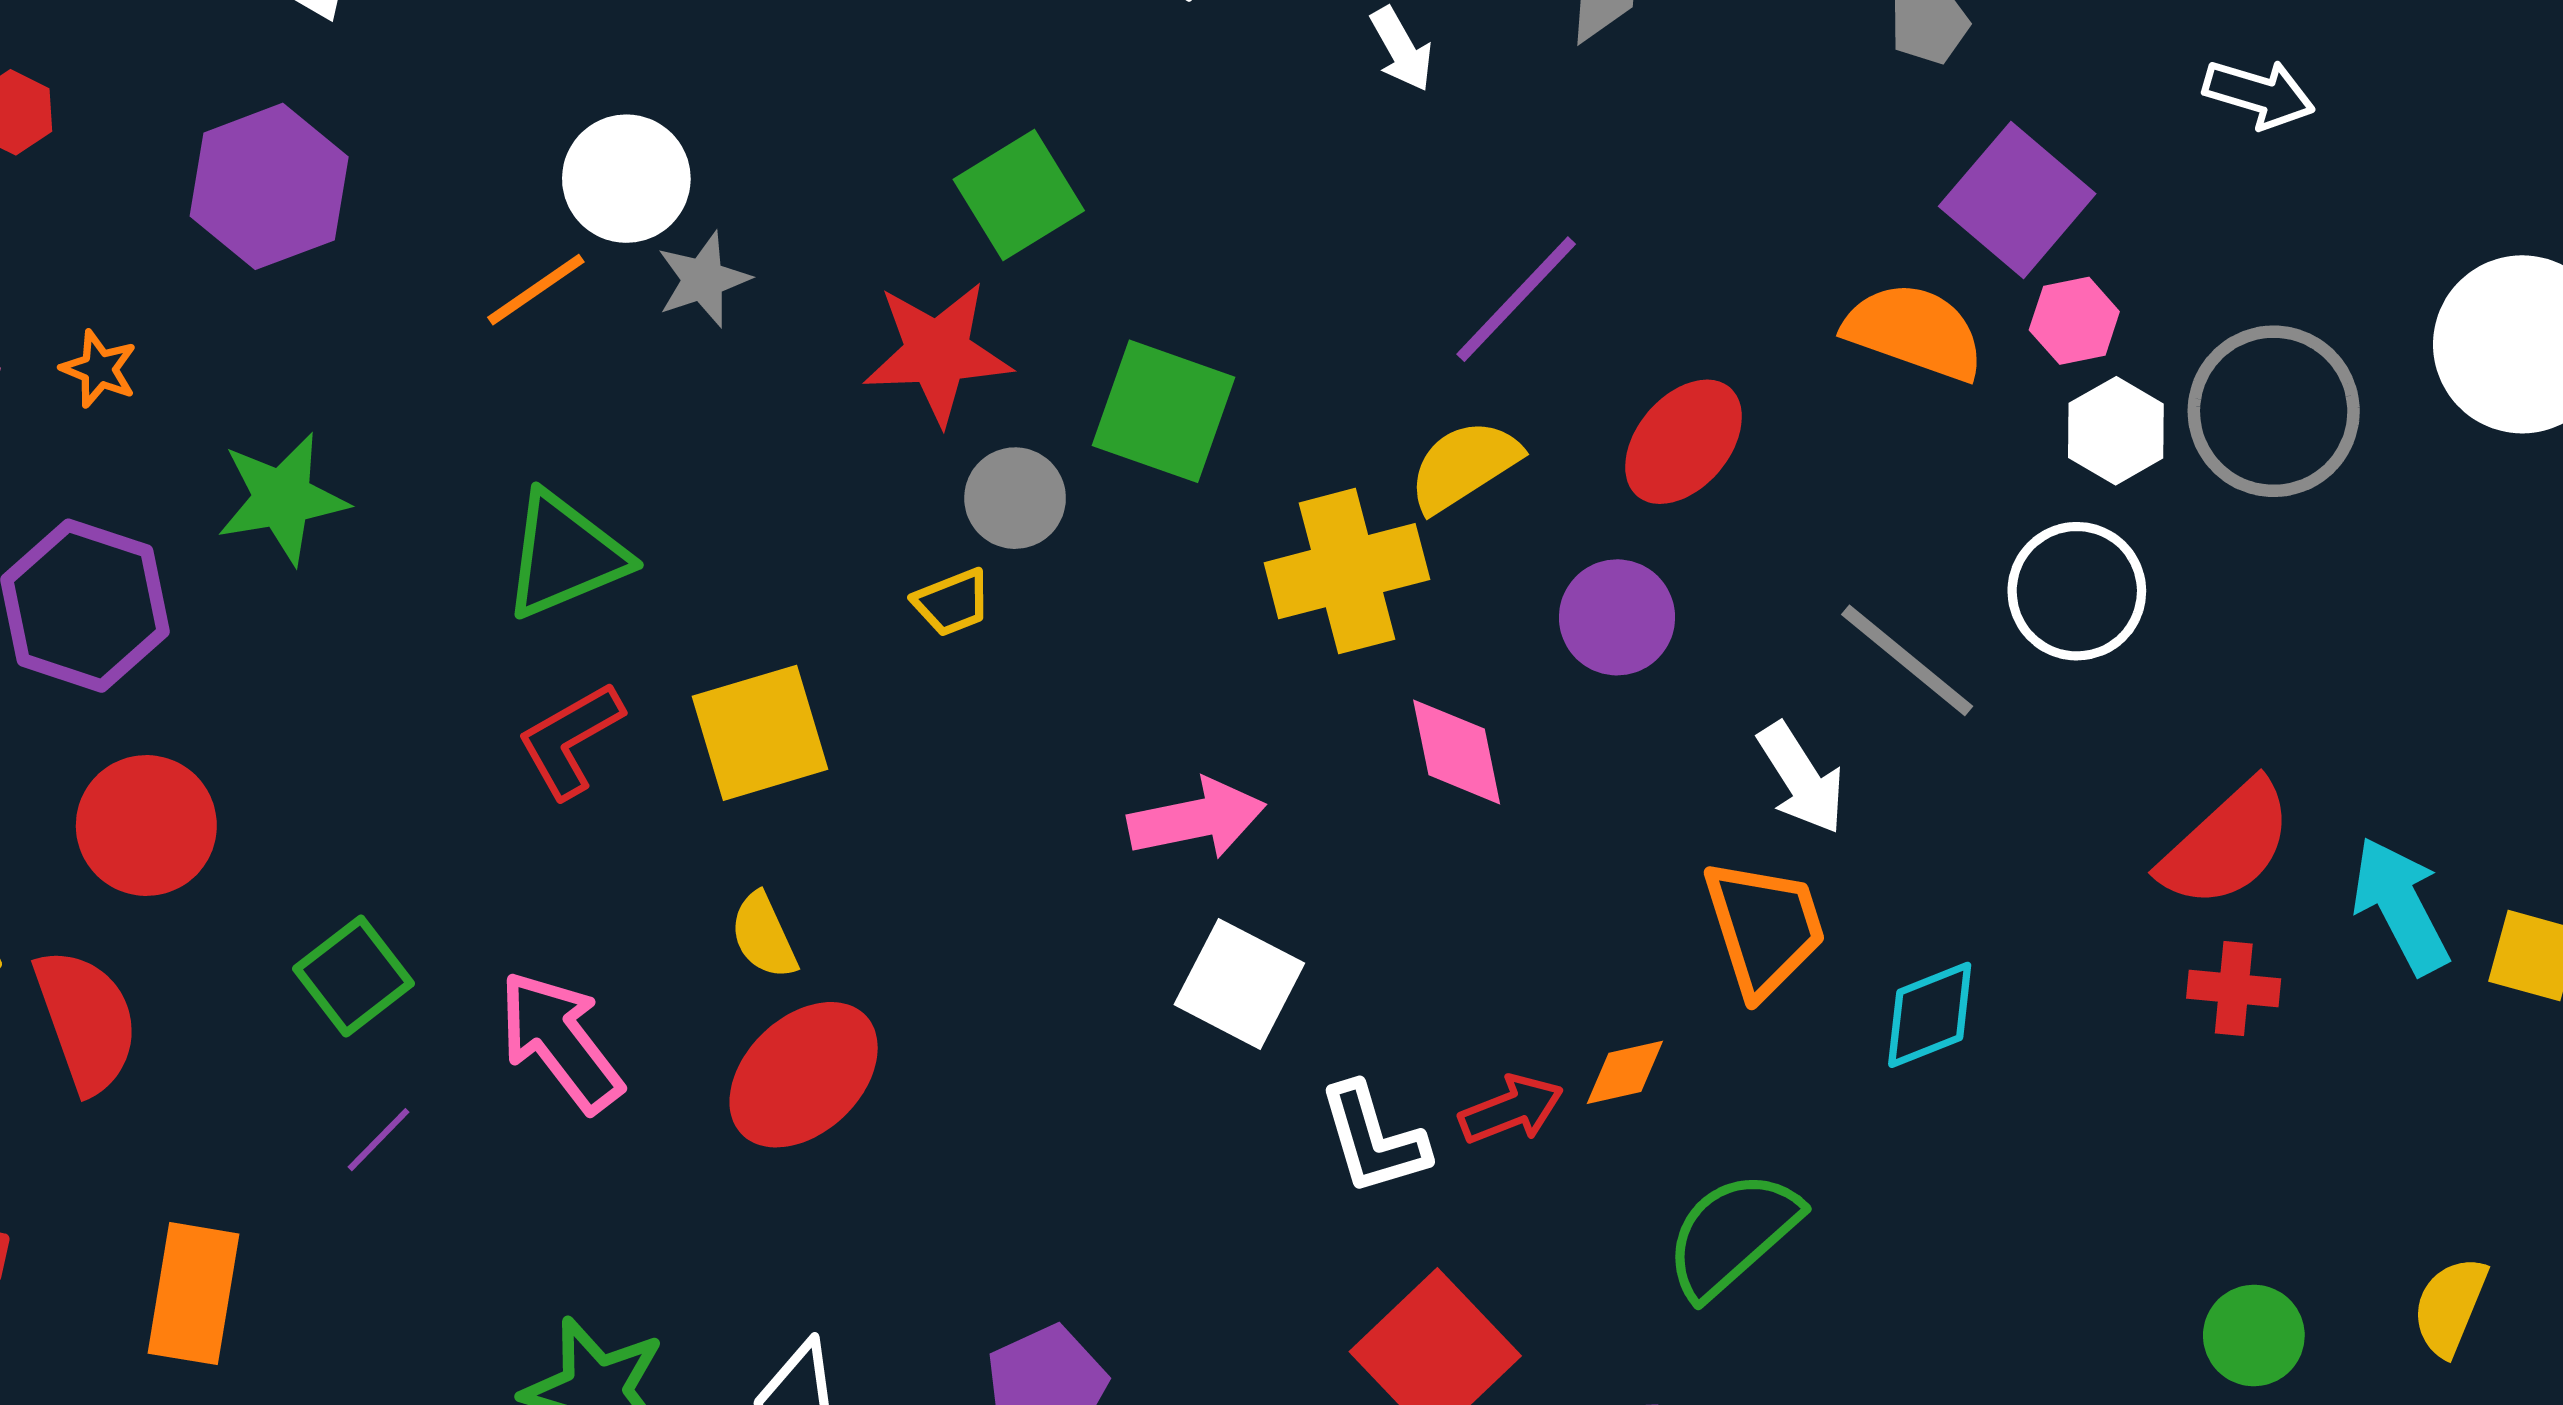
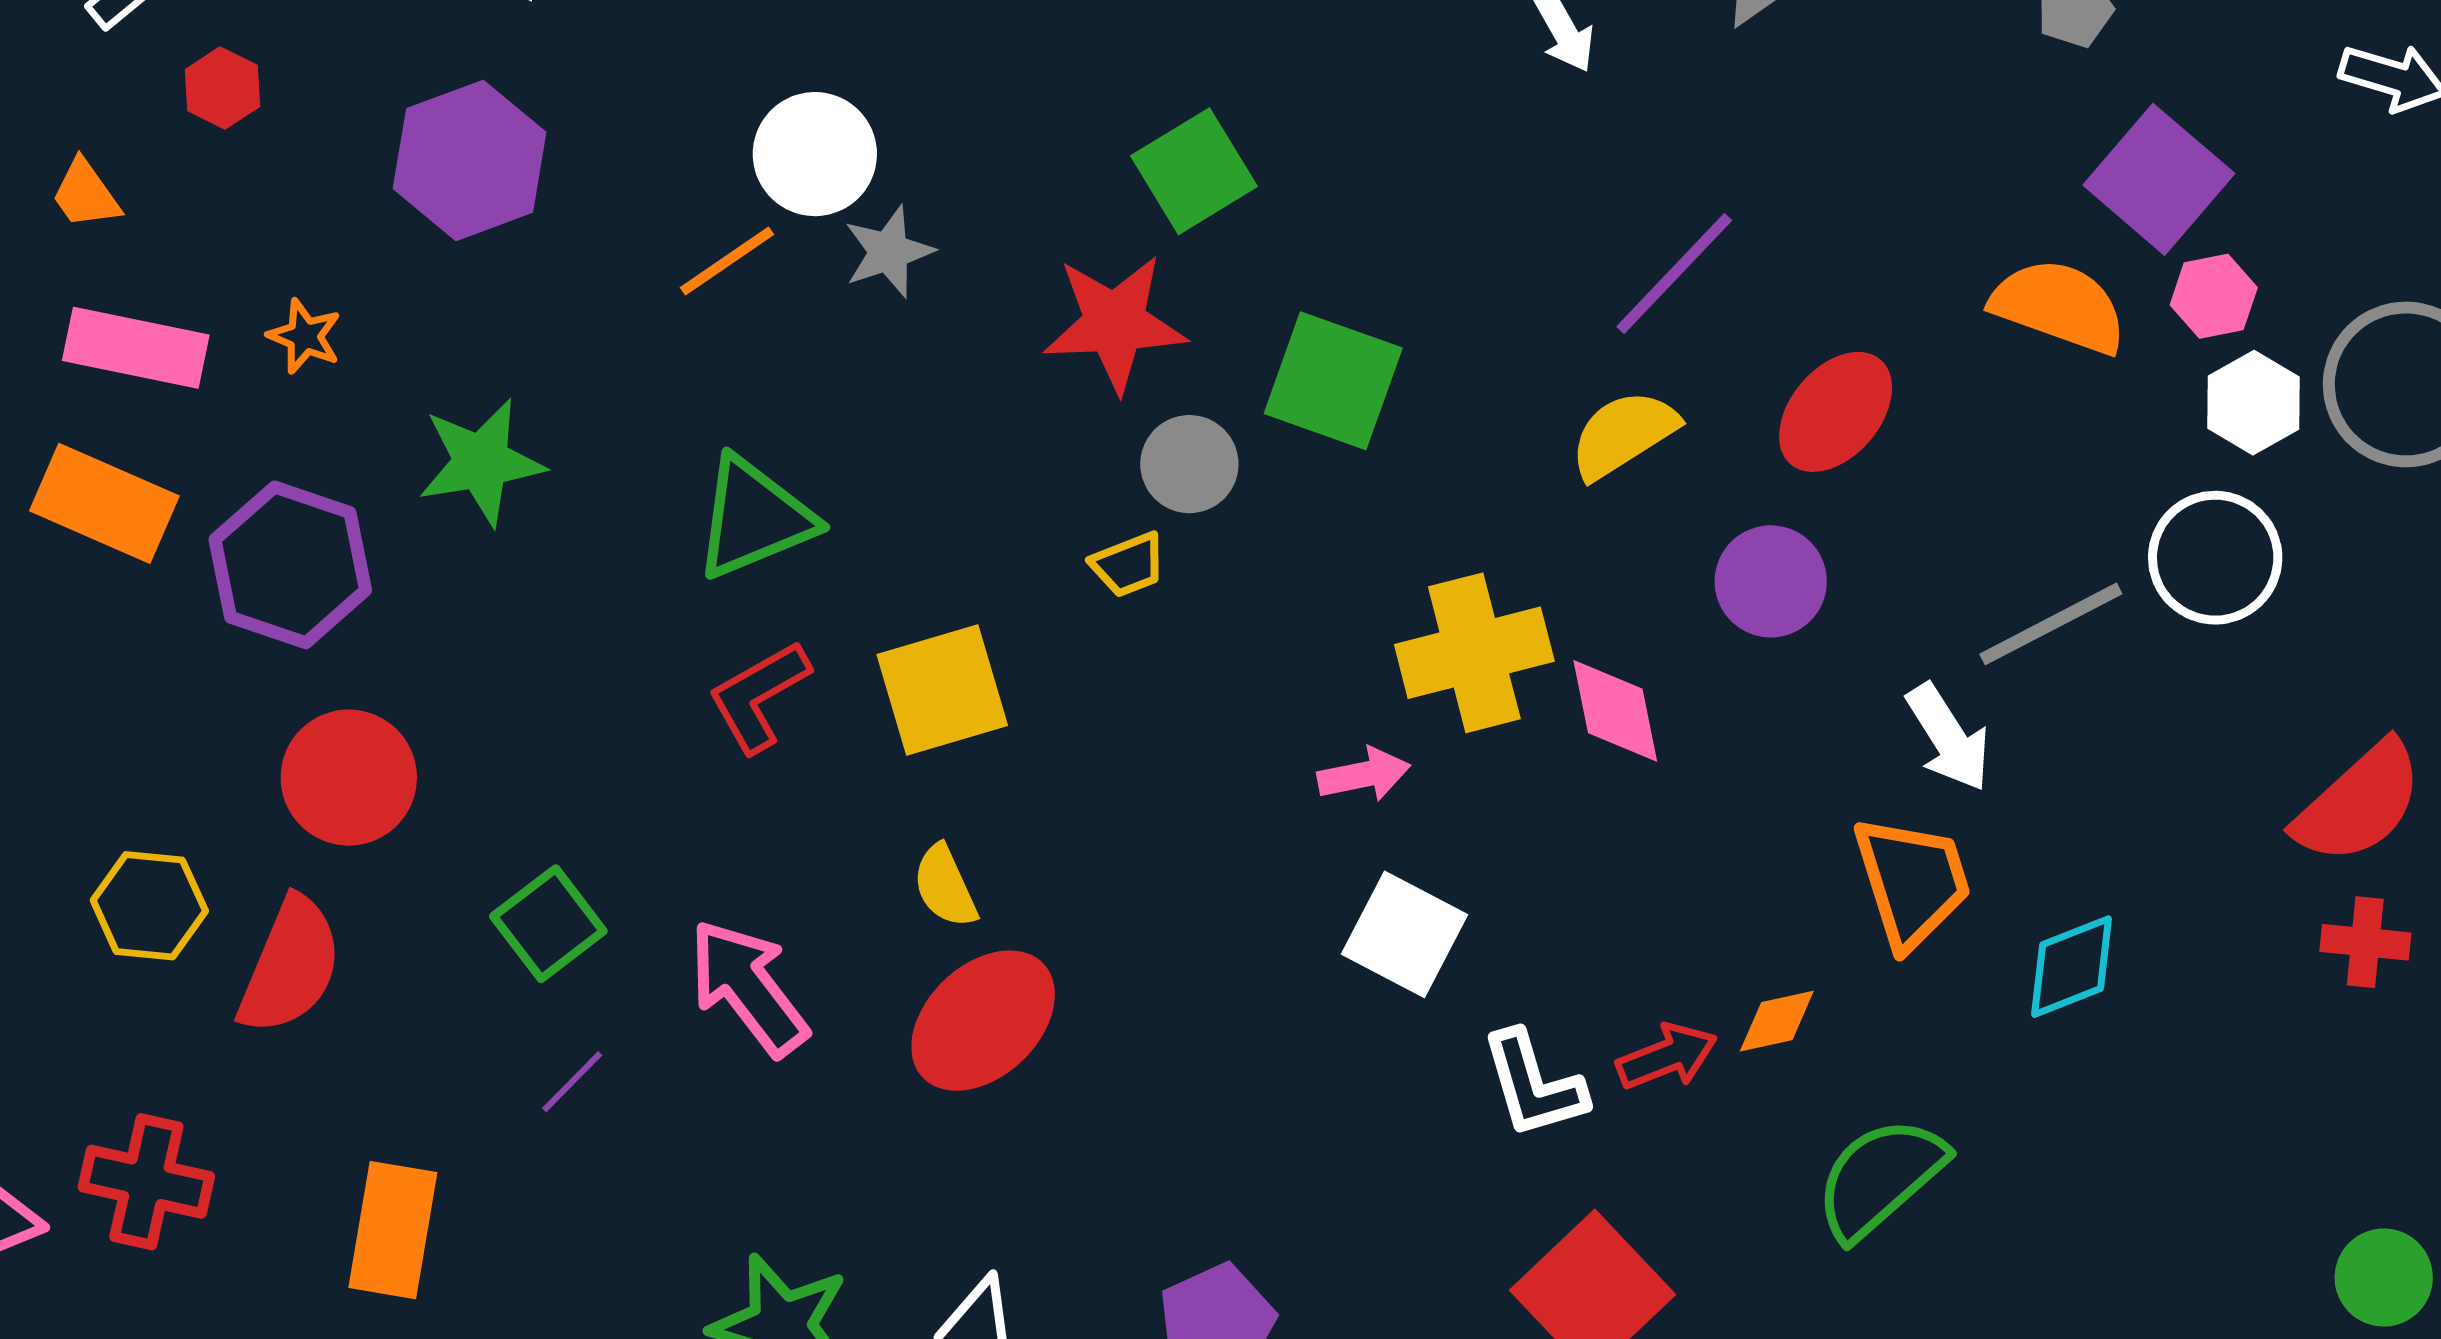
yellow cross: (1347, 571) -> (1474, 653), moved
gray line: (1907, 660) -> (2051, 624), turned -67
pink arrow: (1197, 819) -> (1364, 775), size x0.7
red semicircle: (86, 1020) -> (290, 966), turned 42

